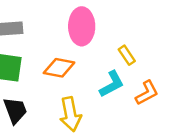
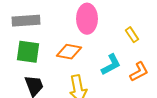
yellow rectangle: (127, 55) -> (132, 35), moved

